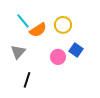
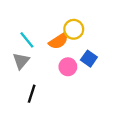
cyan line: (23, 21) -> (27, 40), moved
orange semicircle: (38, 30) -> (58, 41), moved

